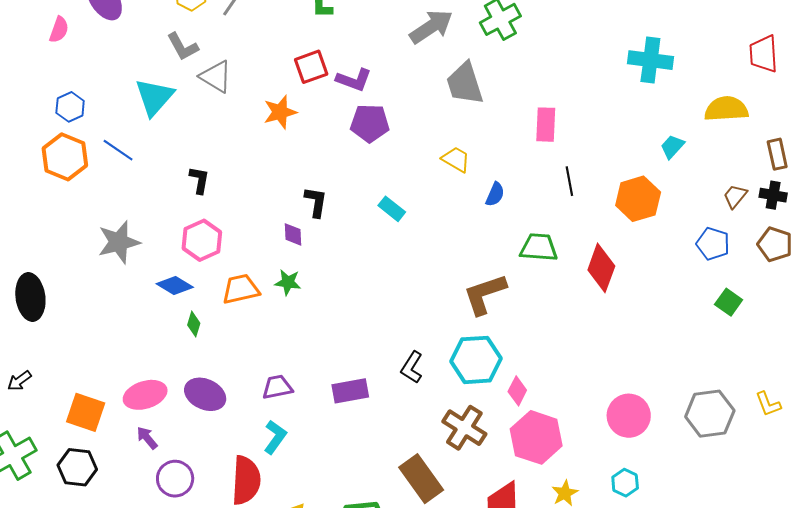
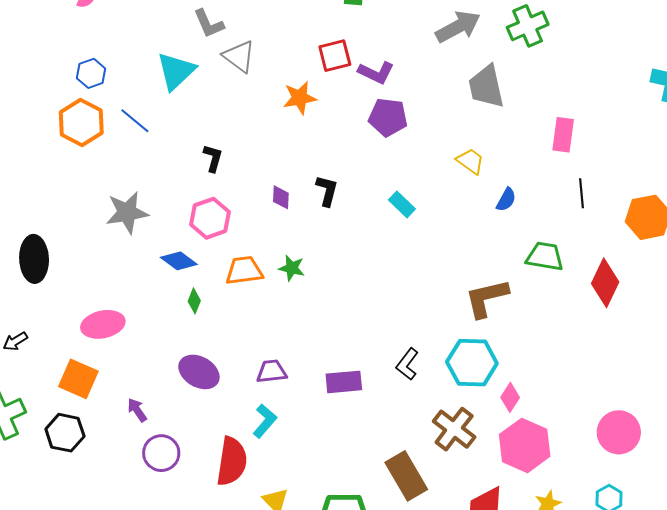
purple diamond: (293, 234) -> (281, 197), moved
pink ellipse: (145, 395) -> (103, 324), moved

